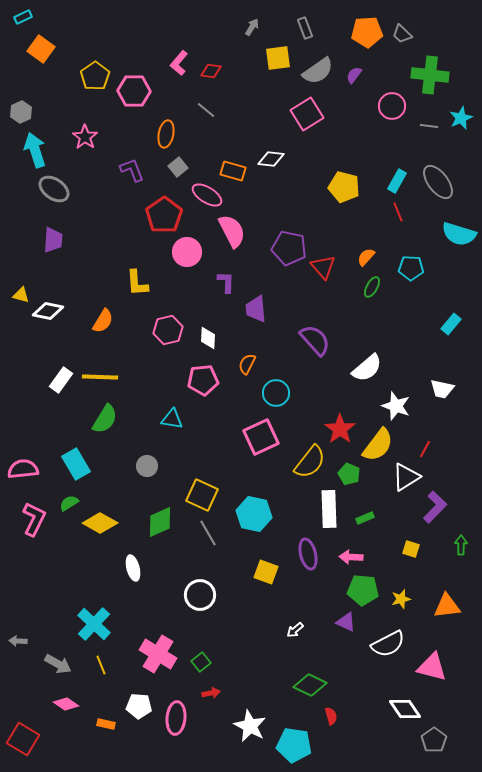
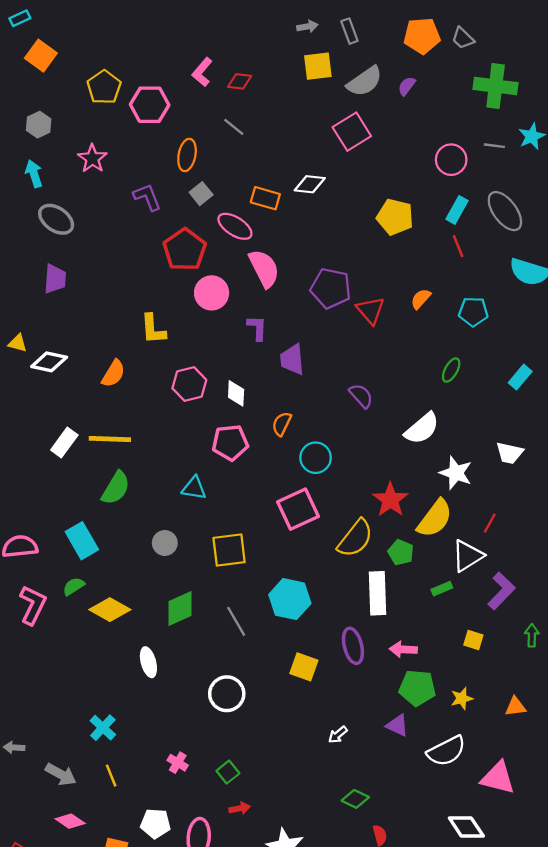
gray arrow: (252, 27) -> (307, 26), moved, turned 48
pink circle: (392, 106) -> (451, 160), moved
gray hexagon: (21, 112) -> (39, 125), moved
cyan arrow: (35, 150) -> (34, 174), size x0.7
green ellipse: (372, 287) -> (451, 370), moved
purple semicircle: (315, 340) -> (361, 396), size x0.7
yellow square: (202, 495) -> (229, 550), moved, turned -32
green rectangle: (365, 518) -> (442, 589), moved
orange triangle: (447, 606) -> (515, 707), size x0.7
cyan cross: (94, 624) -> (103, 728), size x0.7
pink cross: (158, 654) -> (178, 763), size x0.5
green diamond: (310, 685) -> (355, 799), size x0.7

